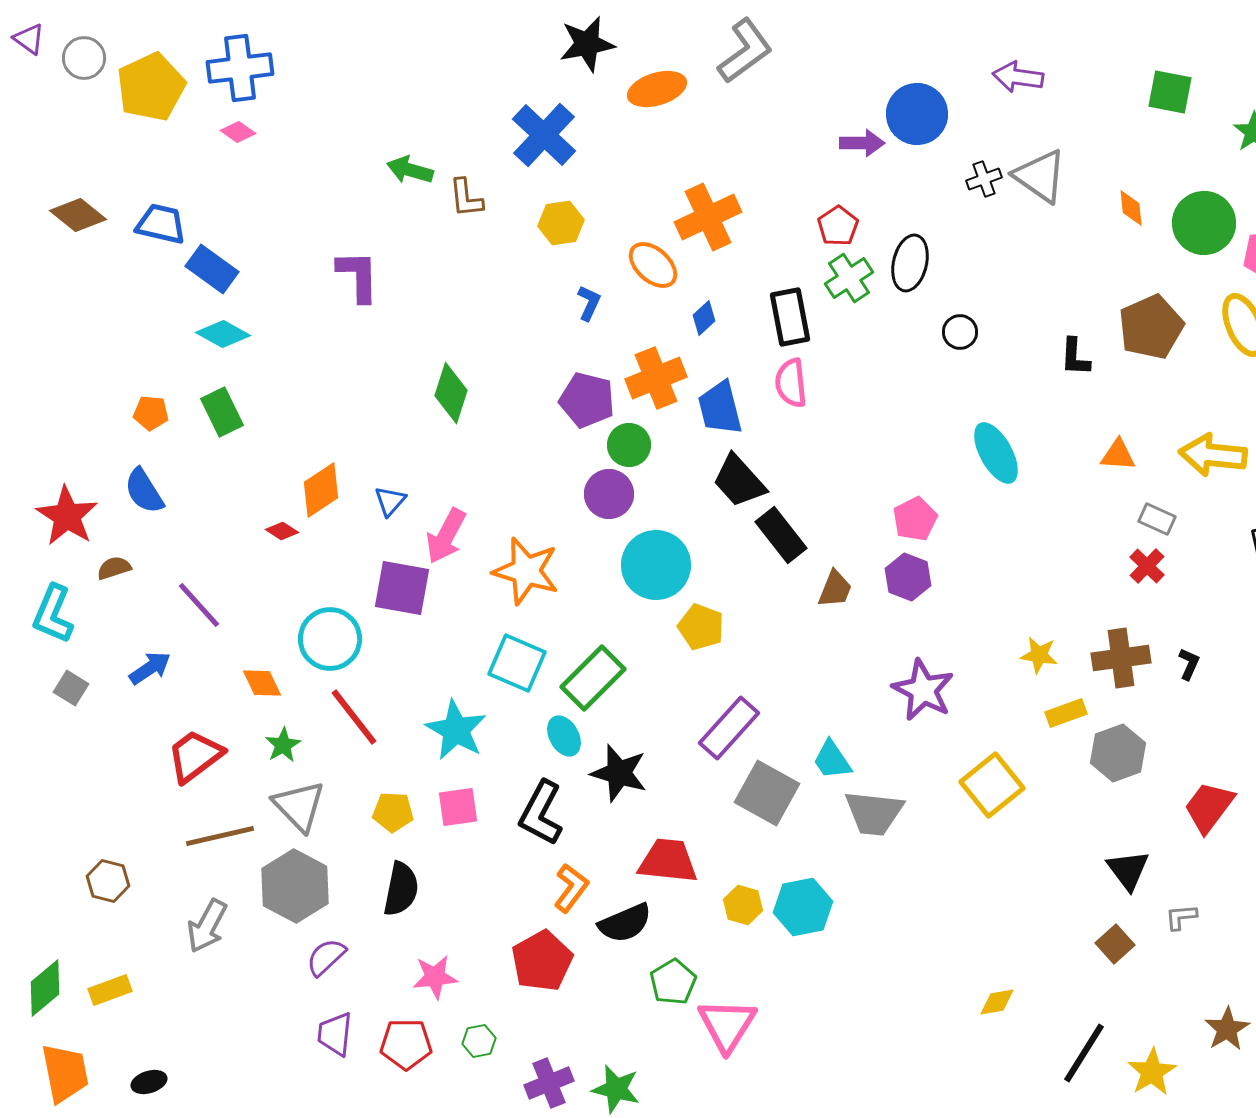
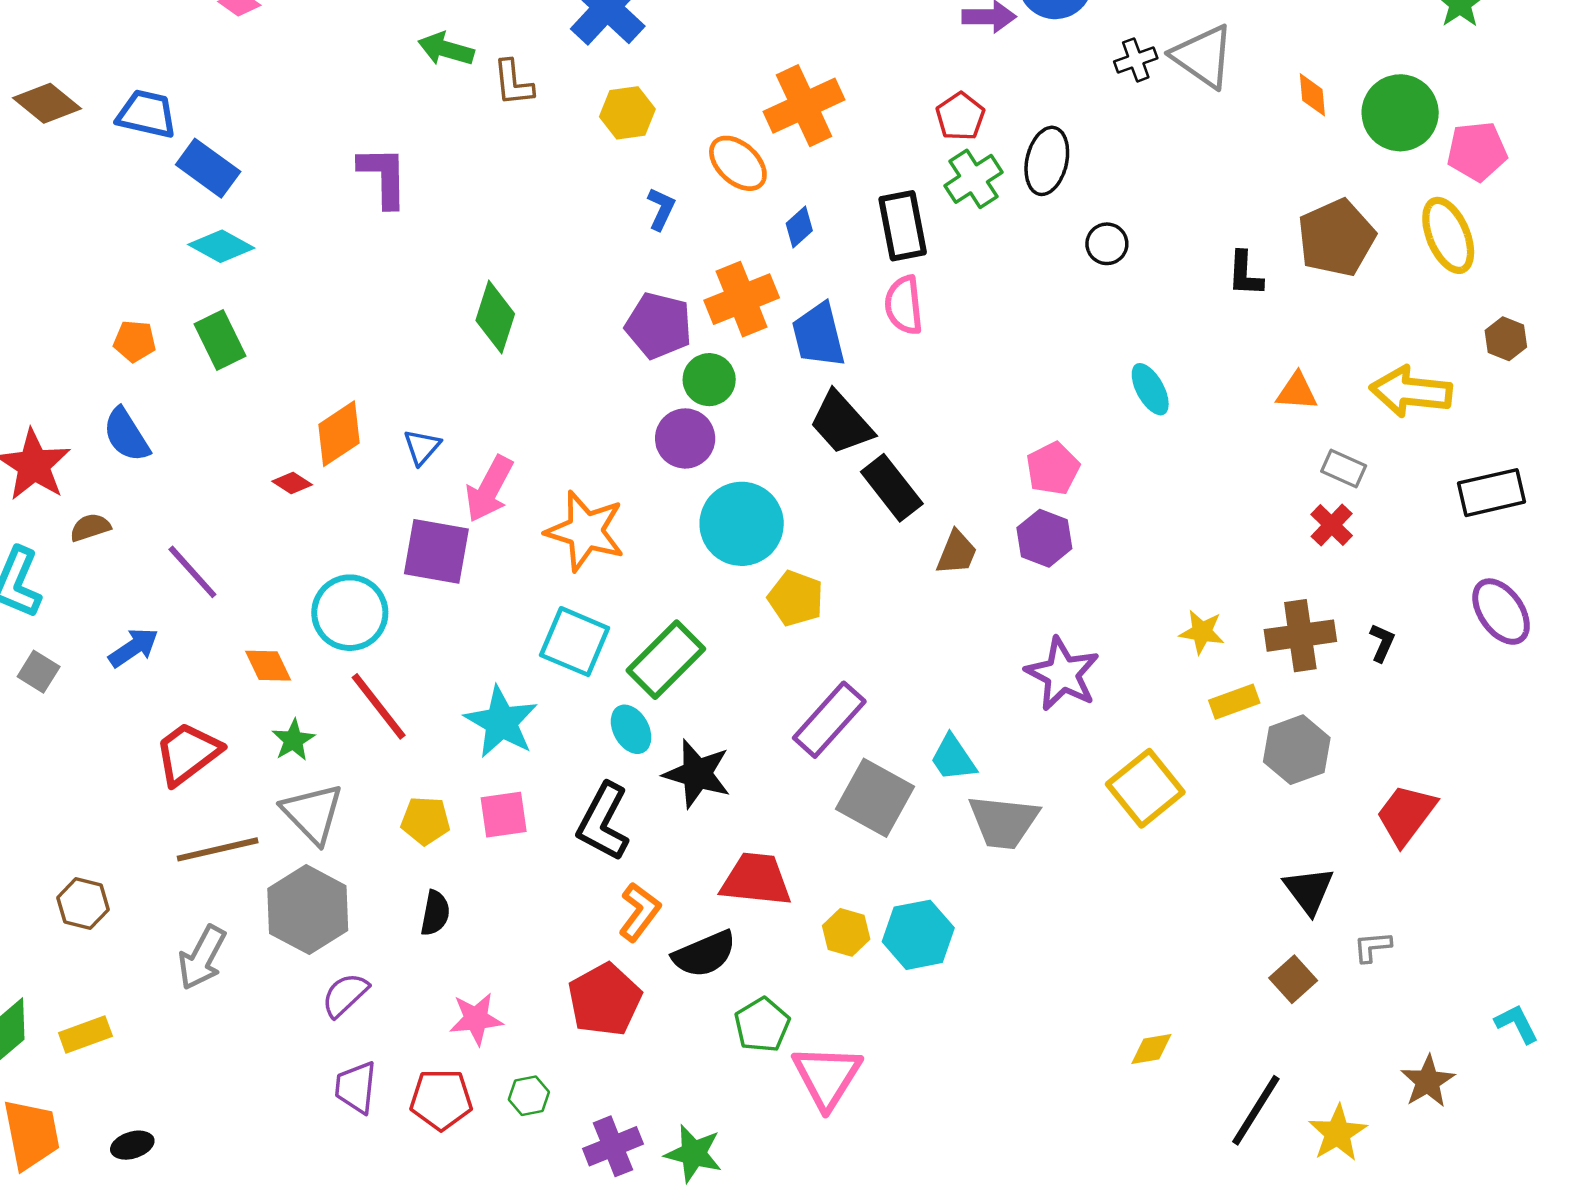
cyan ellipse: (996, 453) -> (1150, 389), size x0.7
black semicircle: (401, 889) -> (435, 913), size x0.7

